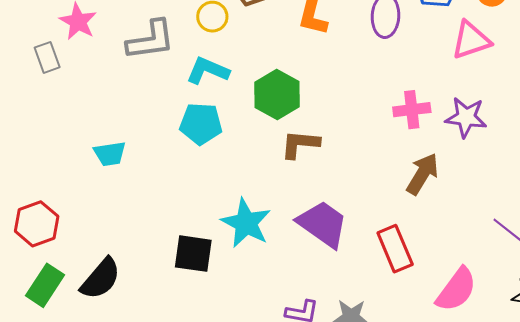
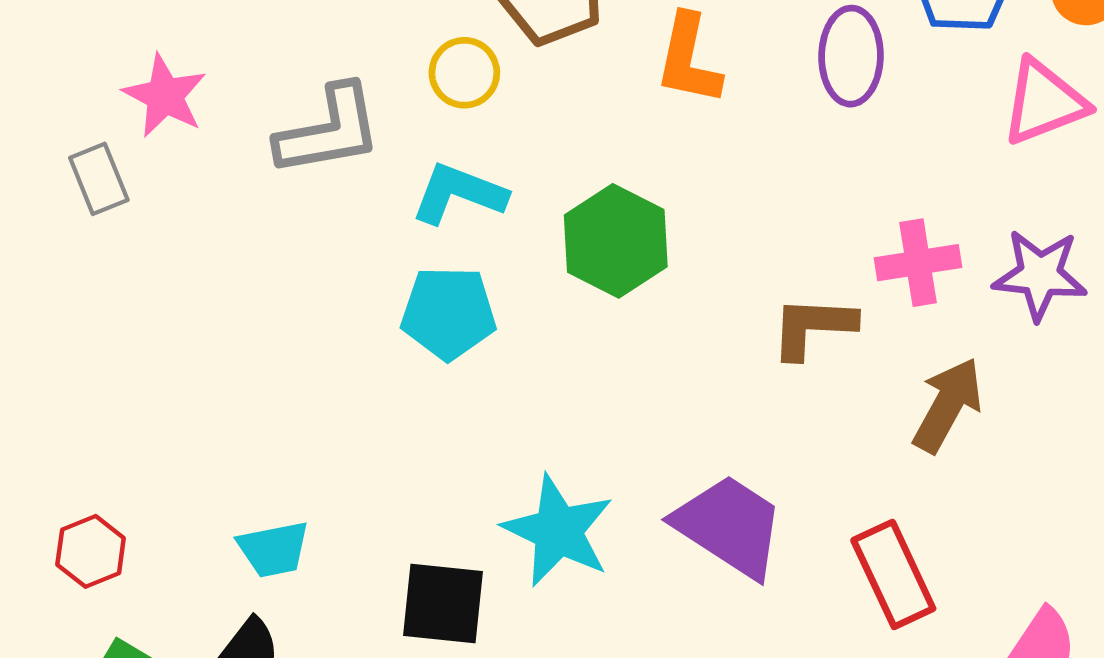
brown L-shape: (300, 144) -> (813, 327), moved
cyan trapezoid: (110, 154) -> (274, 549), moved
red hexagon: (37, 224) -> (91, 551), size x0.7

